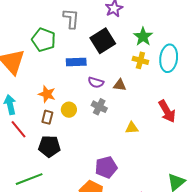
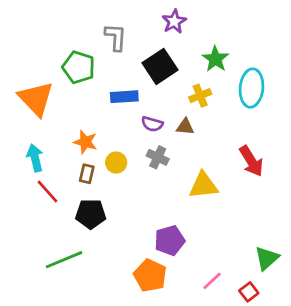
yellow cross: (140, 60) -> (200, 96), moved, turned -35
yellow triangle: (132, 128) -> (203, 185), size x1.6

